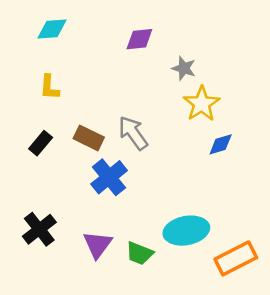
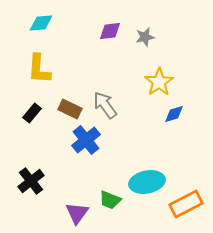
gray star: (184, 68) -> (145, 37), moved, turned -30
yellow L-shape: (49, 87) -> (39, 69), size x1.5
purple triangle: (98, 244) -> (77, 213), moved

